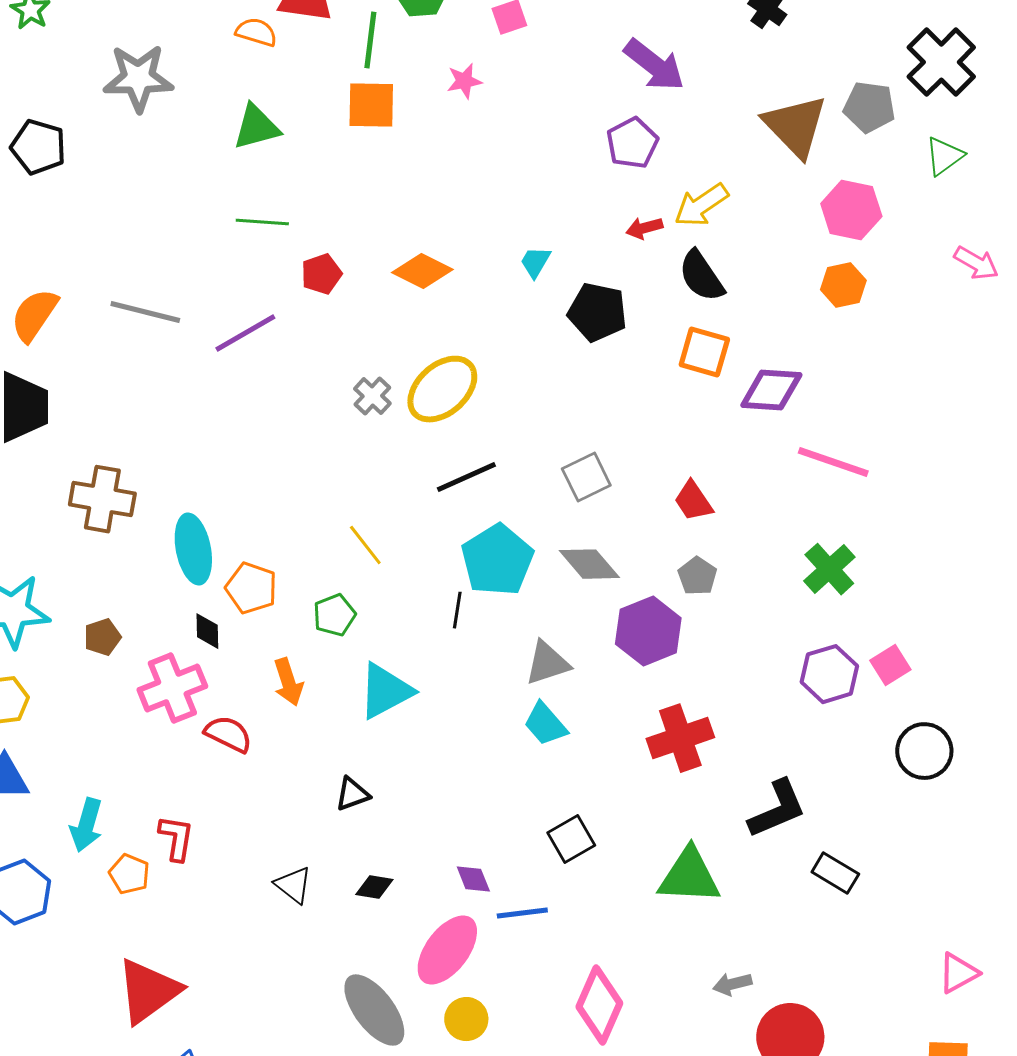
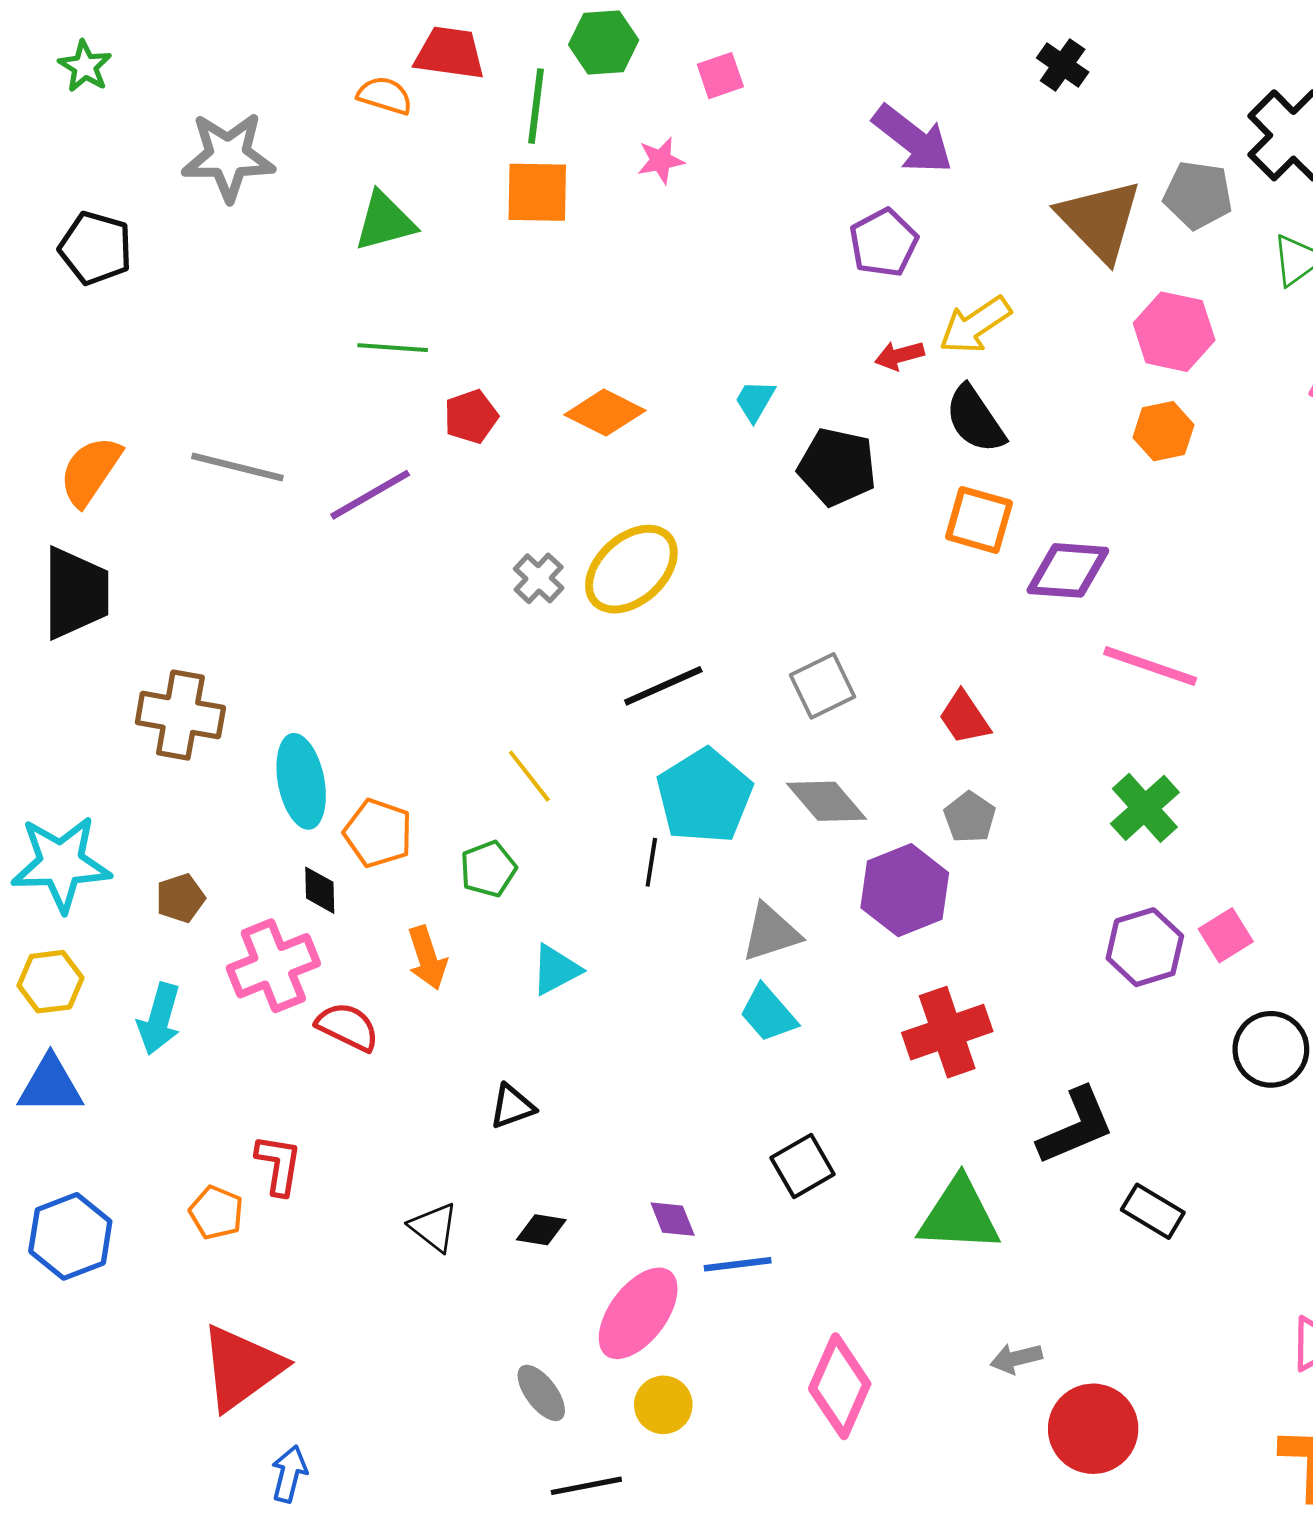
cyan triangle: (385, 691) -> (556, 970), size x0.7
cyan arrow: (86, 825) -> (159, 1019), moved
gray ellipse: (374, 1010) -> (541, 1393), size x0.6

